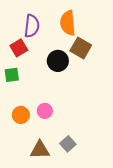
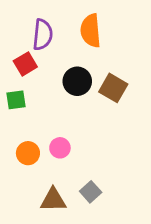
brown square: (81, 48) -> (113, 88), moved

